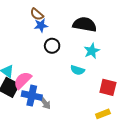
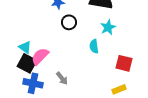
cyan semicircle: (77, 70) -> (94, 46), turned 64
blue cross: (32, 96) -> (33, 83), moved

